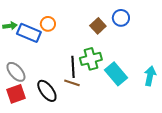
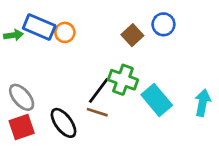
blue rectangle: (29, 33) -> (39, 27), moved
green cross: (91, 59) -> (123, 80), turned 35
black line: (73, 67) -> (99, 91), turned 40

